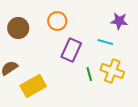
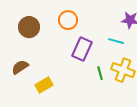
yellow rectangle: (33, 86) -> (44, 85), size x0.7

